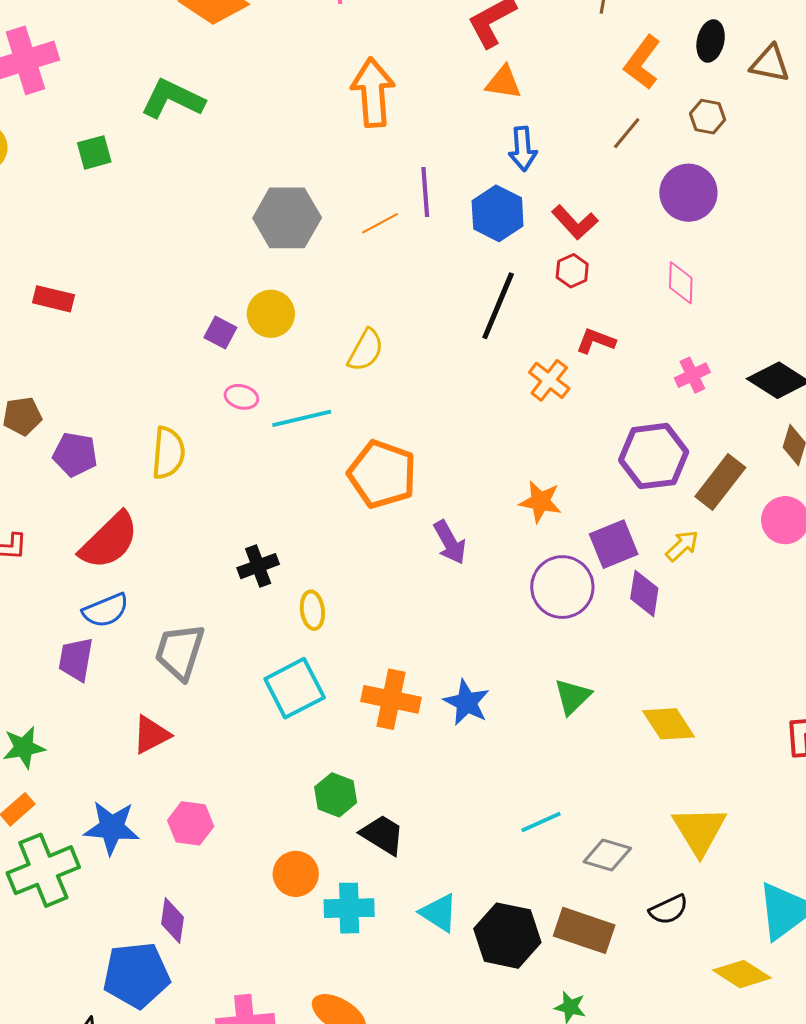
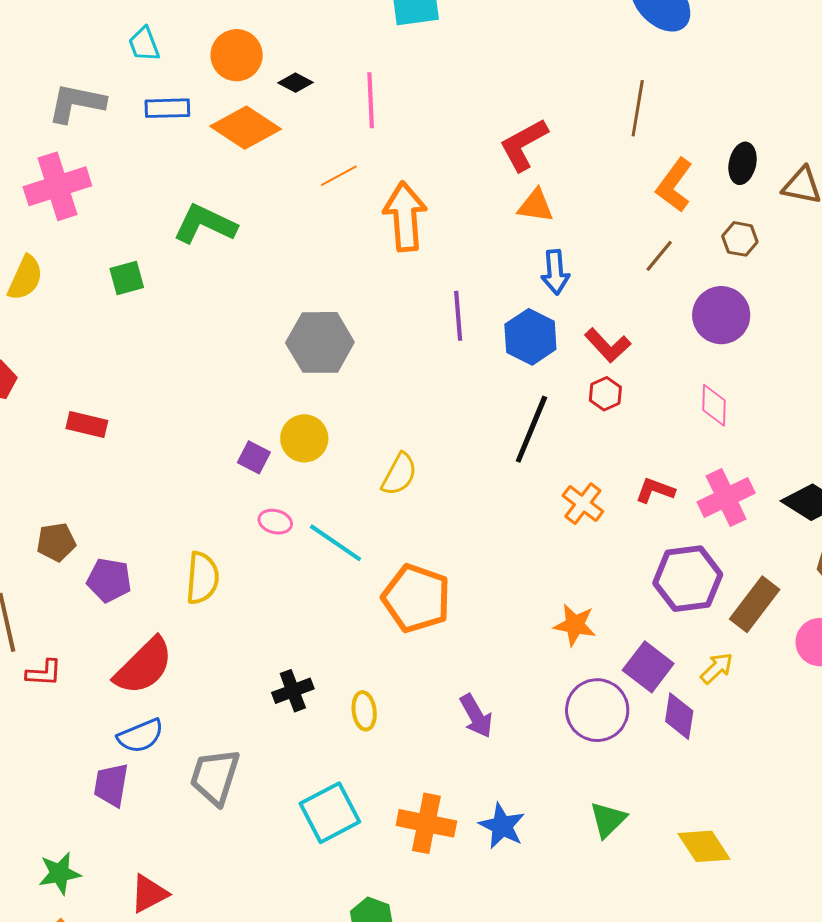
orange line: (380, 223) -> (339, 176), moved
red L-shape: (596, 341) -> (655, 490), moved
pink cross: (692, 375) -> (726, 498), size x1.6
cyan line: (302, 418) -> (336, 543), turned 48
purple arrow: (450, 542) -> (476, 716), moved
purple square: (614, 544) -> (648, 667), turned -30
yellow ellipse: (312, 610) -> (364, 711), moved
red triangle: (151, 735) -> (149, 894), moved

